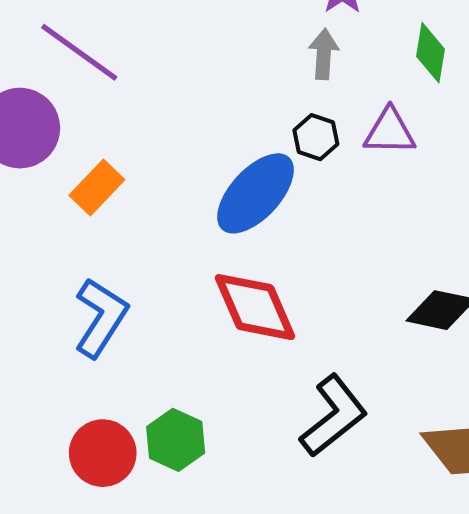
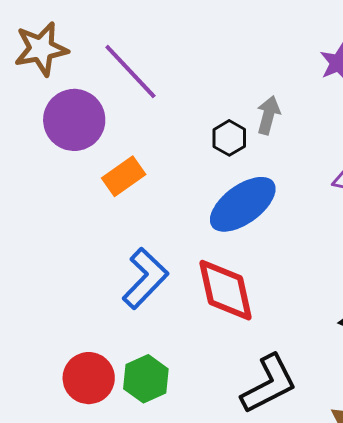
gray arrow: (324, 54) -> (268, 115), moved
black hexagon: (316, 137) -> (229, 138), moved
blue L-shape: (101, 318) -> (145, 278), moved

